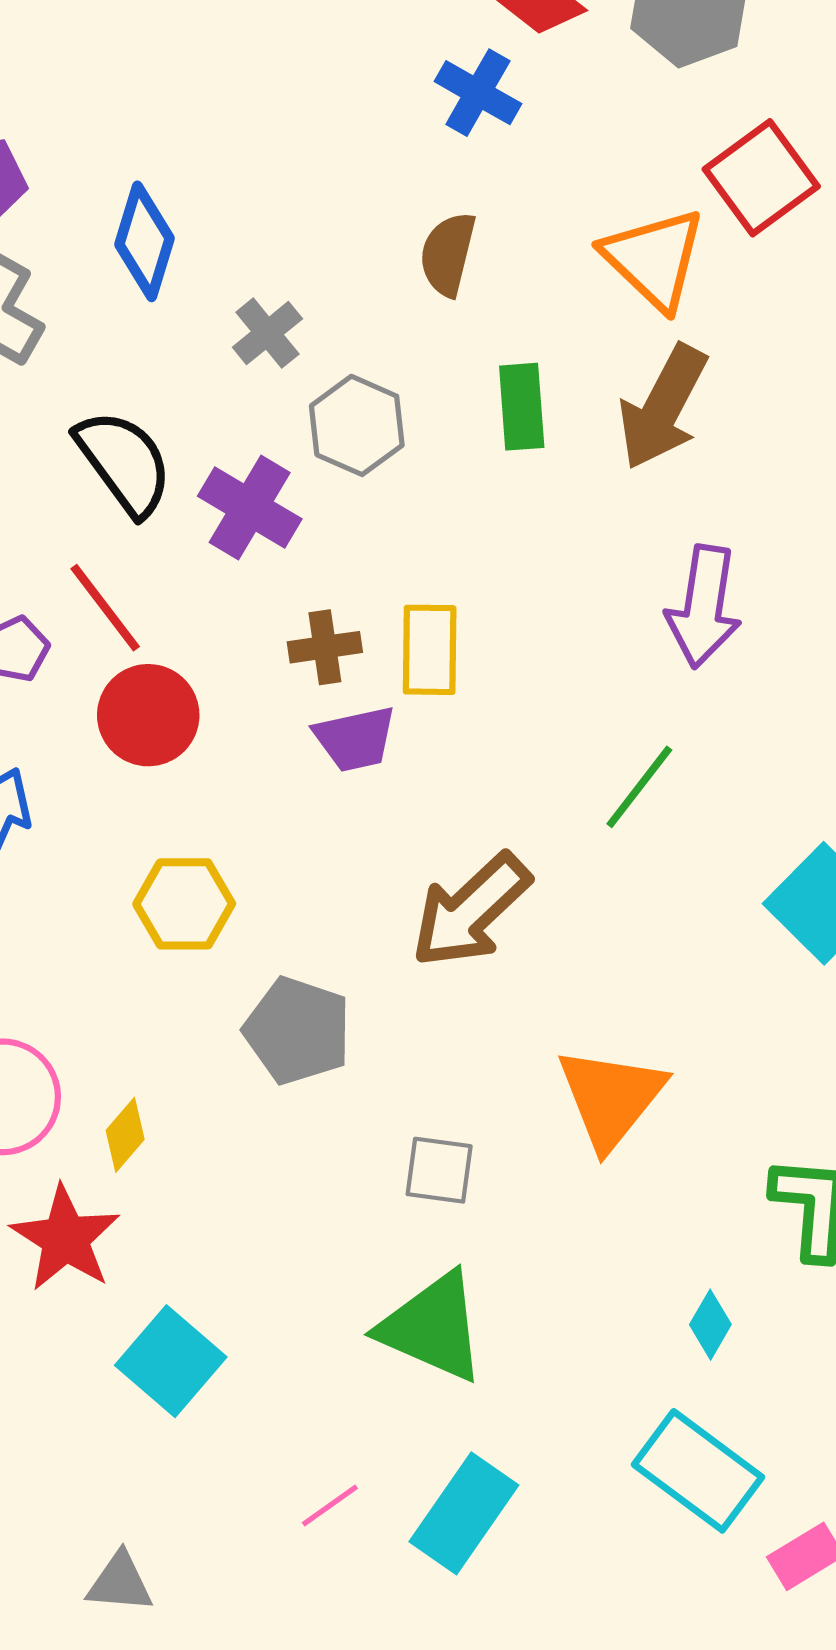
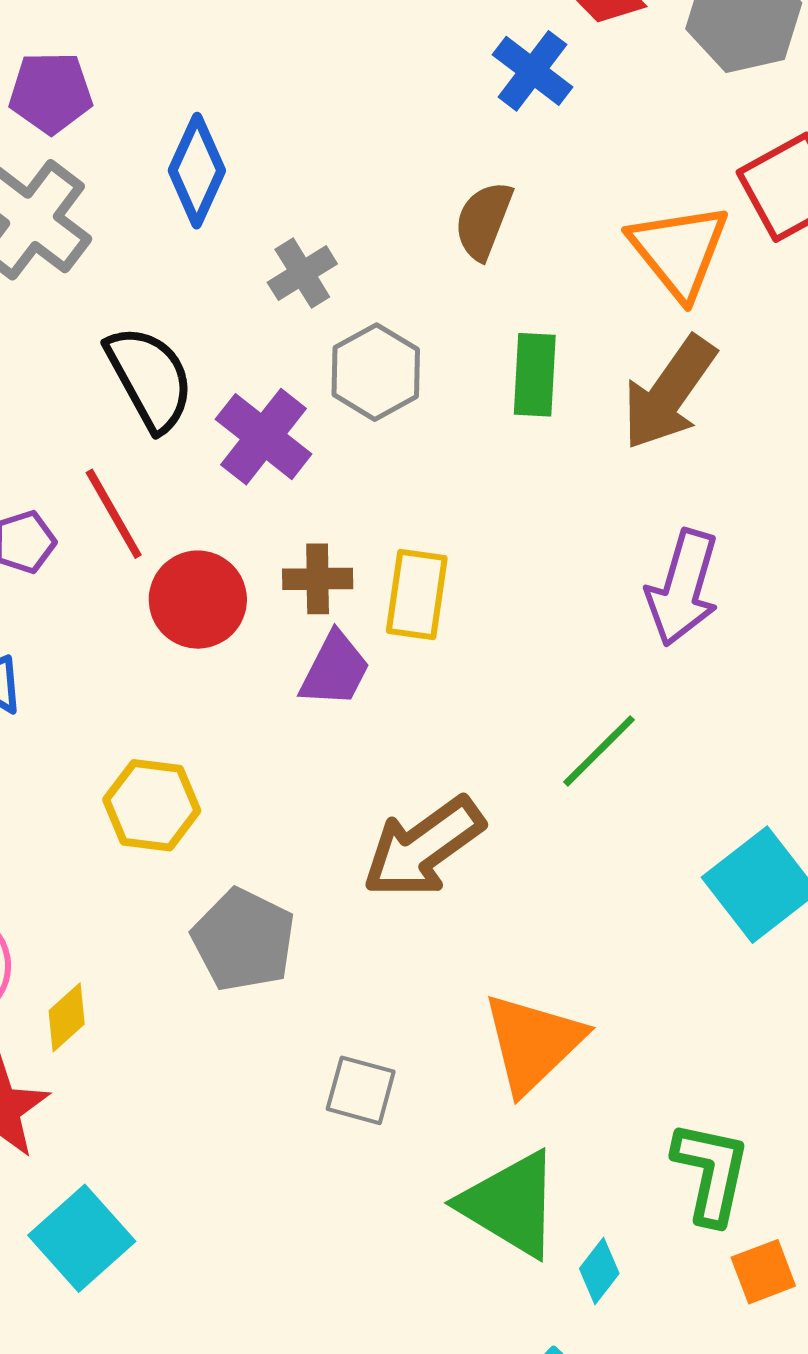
red circle: (148, 715) -> (198, 600), moved
purple trapezoid: (355, 739) -> (335, 670), turned -58
green triangle: (432, 1327) -> (510, 1204), moved

